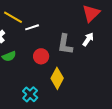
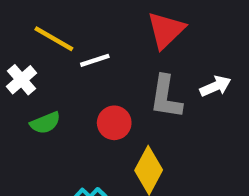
red triangle: (91, 13) -> (166, 30), moved
white arrow: (88, 39) -> (215, 86), turned 32

